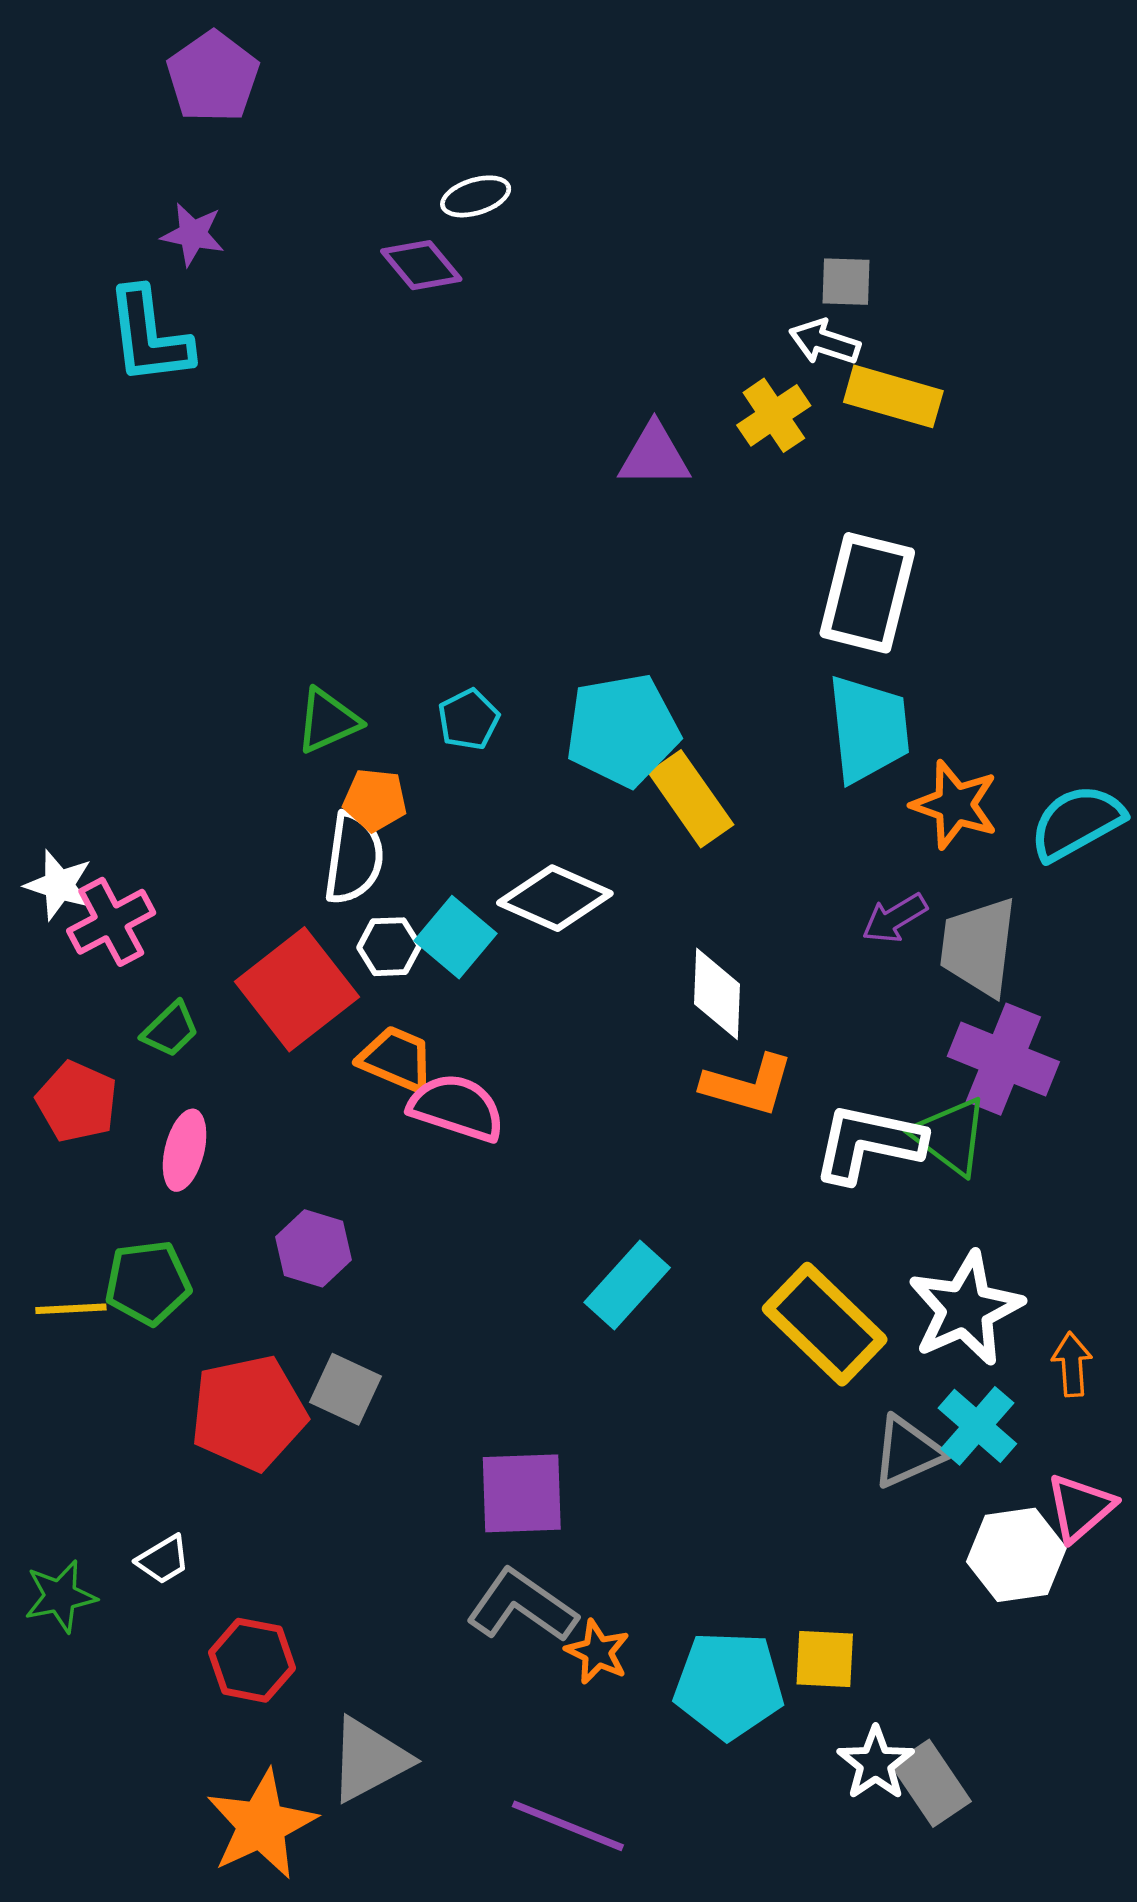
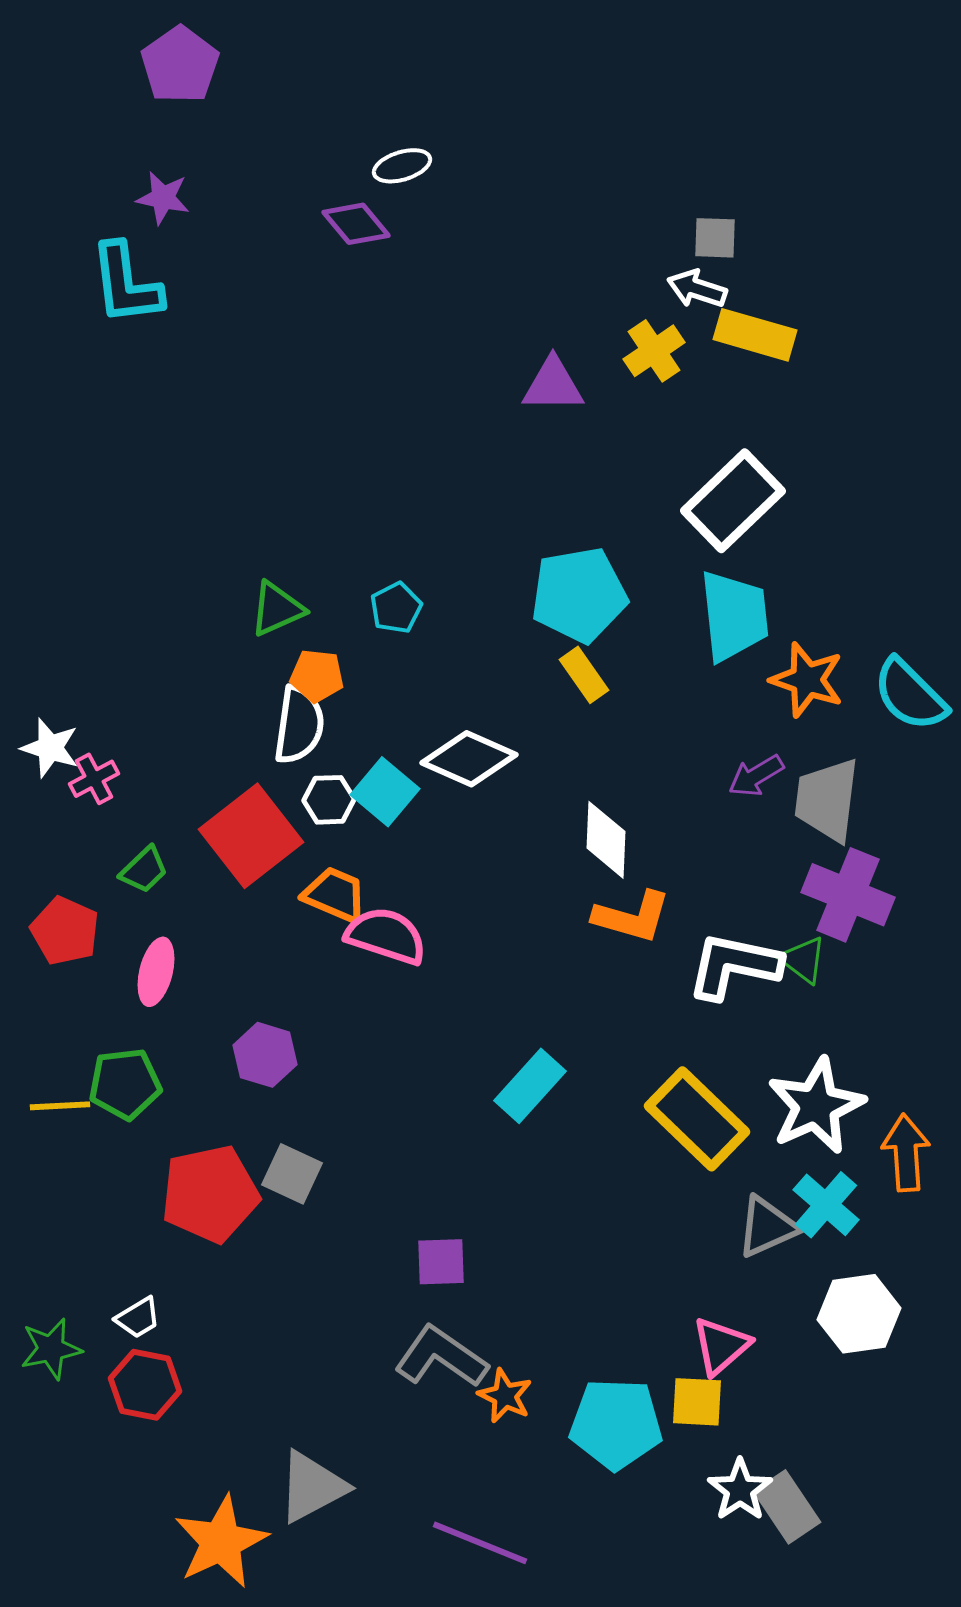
white rectangle: (867, 593) -> (733, 501), turned 32
cyan pentagon: (622, 730) -> (579, 595), moved
yellow rectangle: (691, 799) -> (584, 675), size x0.7
cyan semicircle: (1077, 822) -> (910, 695), turned -106
pink cross: (111, 922) -> (94, 779), size x0.7
green triangle: (950, 1136) -> (803, 960), size x0.7
orange arrow: (1072, 1364) -> (906, 1153), size x1.4
purple square: (522, 1493) -> (441, 1262), size x0.7
pink triangle: (1080, 1508) -> (721, 1346), moved
red hexagon: (252, 1660) -> (145, 1385), moved

